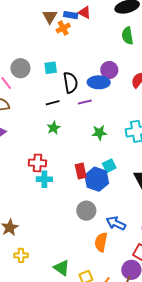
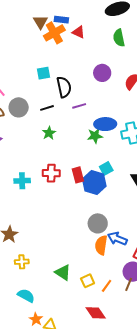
red triangle: (84, 12) -> (79, 32), moved
orange cross: (63, 28) -> (54, 33), size x1.5
gray circle: (20, 68) -> (19, 107), moved
blue ellipse: (99, 82) -> (105, 124), moved
red cross: (37, 163) -> (51, 173), moved
cyan cross: (44, 179) -> (22, 181), moved
gray circle: (86, 211) -> (98, 223), moved
blue arrow: (116, 223) -> (117, 239), moved

